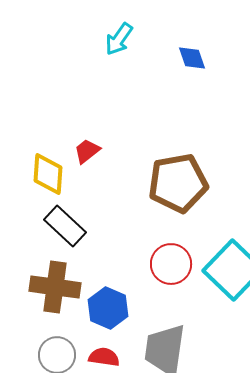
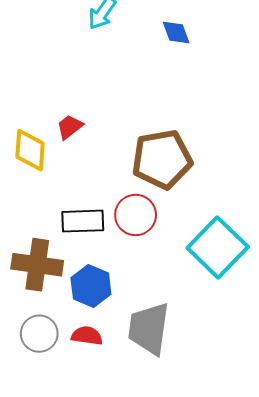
black rectangle: (65, 226) -> (83, 221), moved, turned -45
red circle: (171, 264) -> (136, 215), moved

